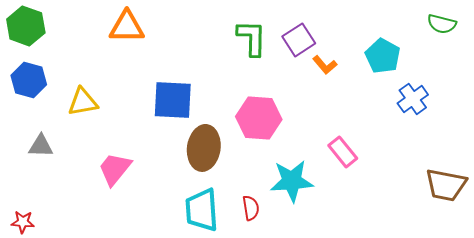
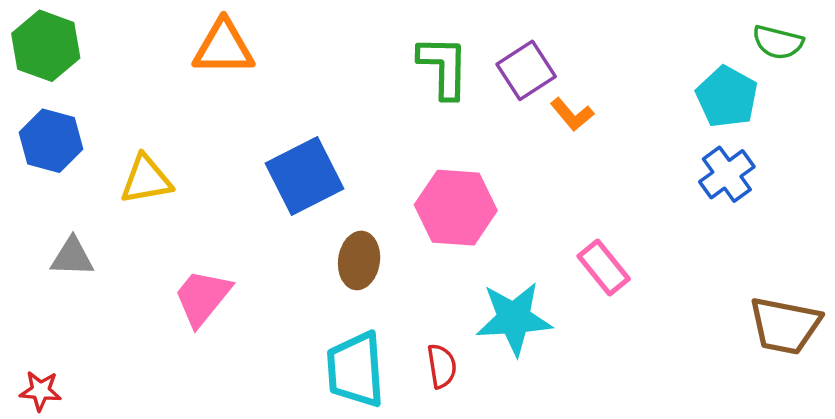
cyan pentagon: (383, 56) -> (727, 97), moved
blue square: (173, 100) -> (304, 176), turned -30
brown ellipse: (204, 148) -> (359, 260), size x0.7

